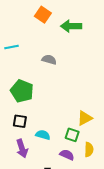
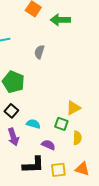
gray semicircle: (49, 60) -> (39, 52), turned -88
black square: (20, 121) -> (11, 111), turned 32
purple semicircle: (67, 155) -> (48, 145), moved

